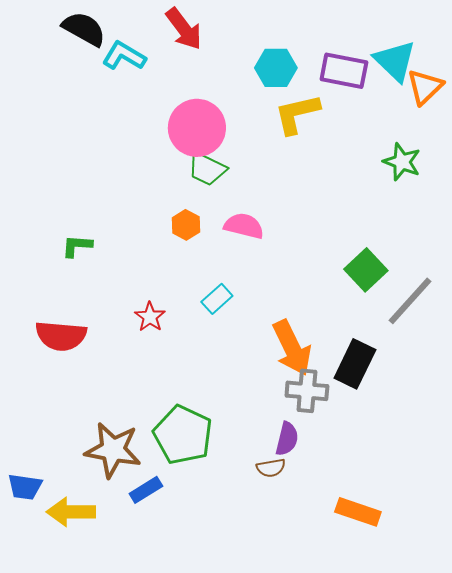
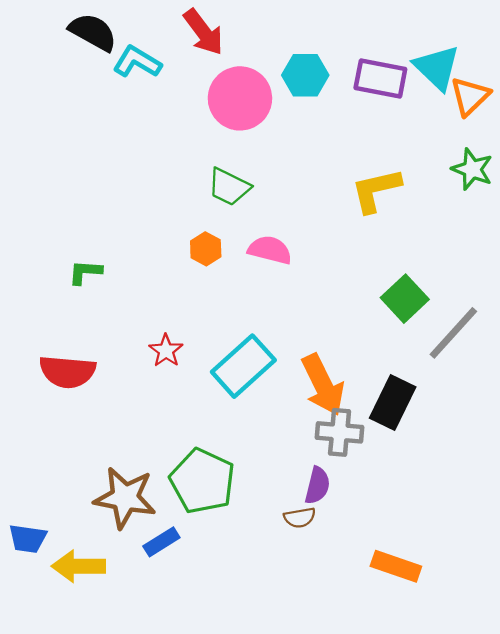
yellow L-shape: (297, 114) -> (376, 190), moved
pink circle: (197, 128) -> (240, 98), moved
green star: (402, 162) -> (472, 169), moved
cyan rectangle: (217, 299) -> (243, 366), moved, size x1.8

